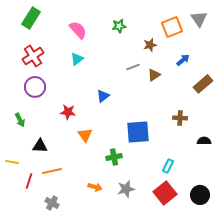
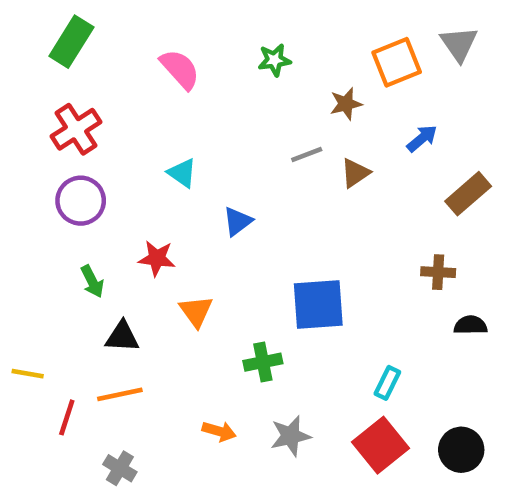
cyan triangle: (77, 59) -> (182, 173), moved, turned -48
brown cross: (180, 118) -> (438, 272), moved
green arrow: (20, 120) -> (92, 281), moved
black triangle: (40, 146) -> (122, 337), moved

